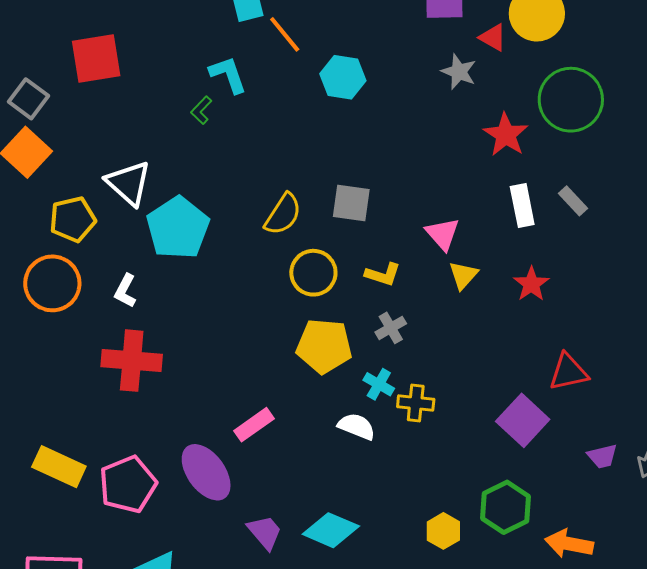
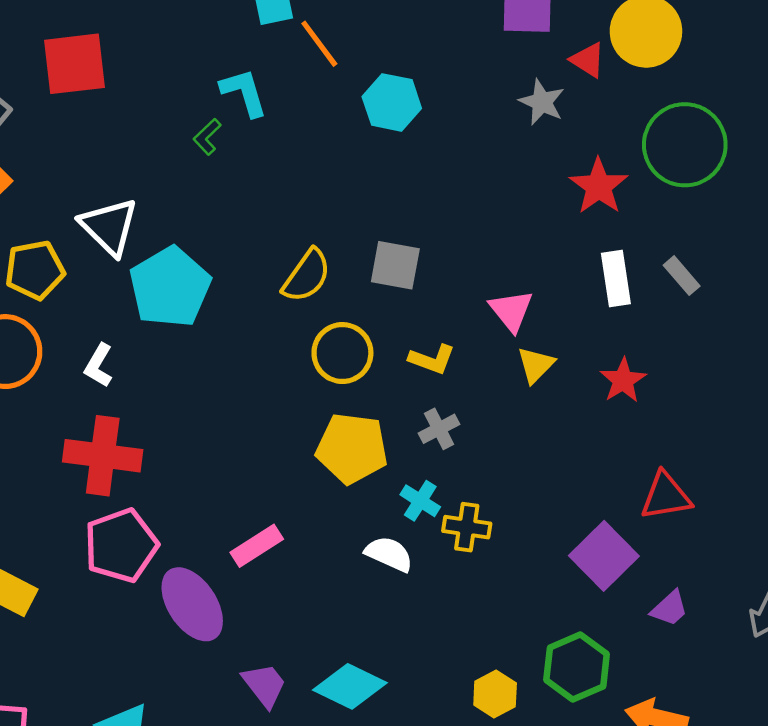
purple trapezoid: (602, 456) -> (670, 608), moved, turned -32
pink pentagon: (128, 484) -> (121, 545), moved

